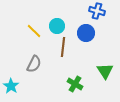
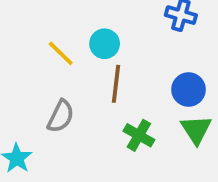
blue circle: (86, 33) -> (189, 90), moved
green cross: (75, 84) -> (139, 135), moved

